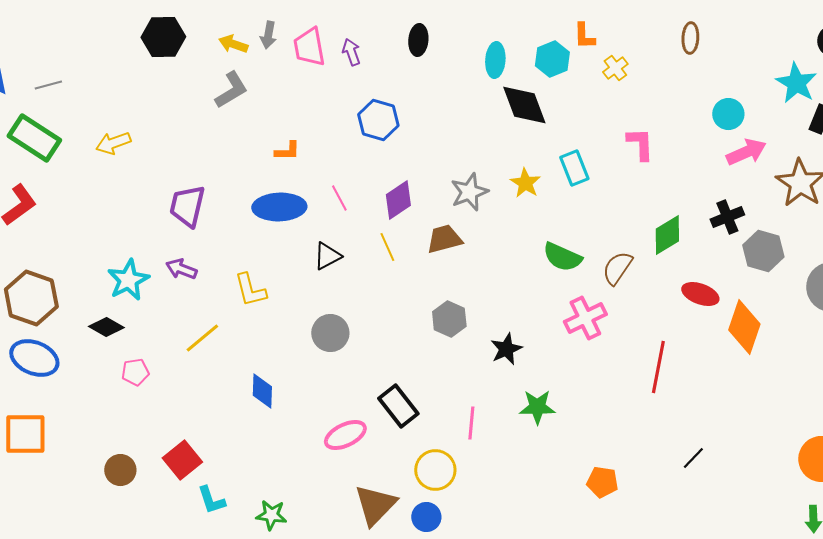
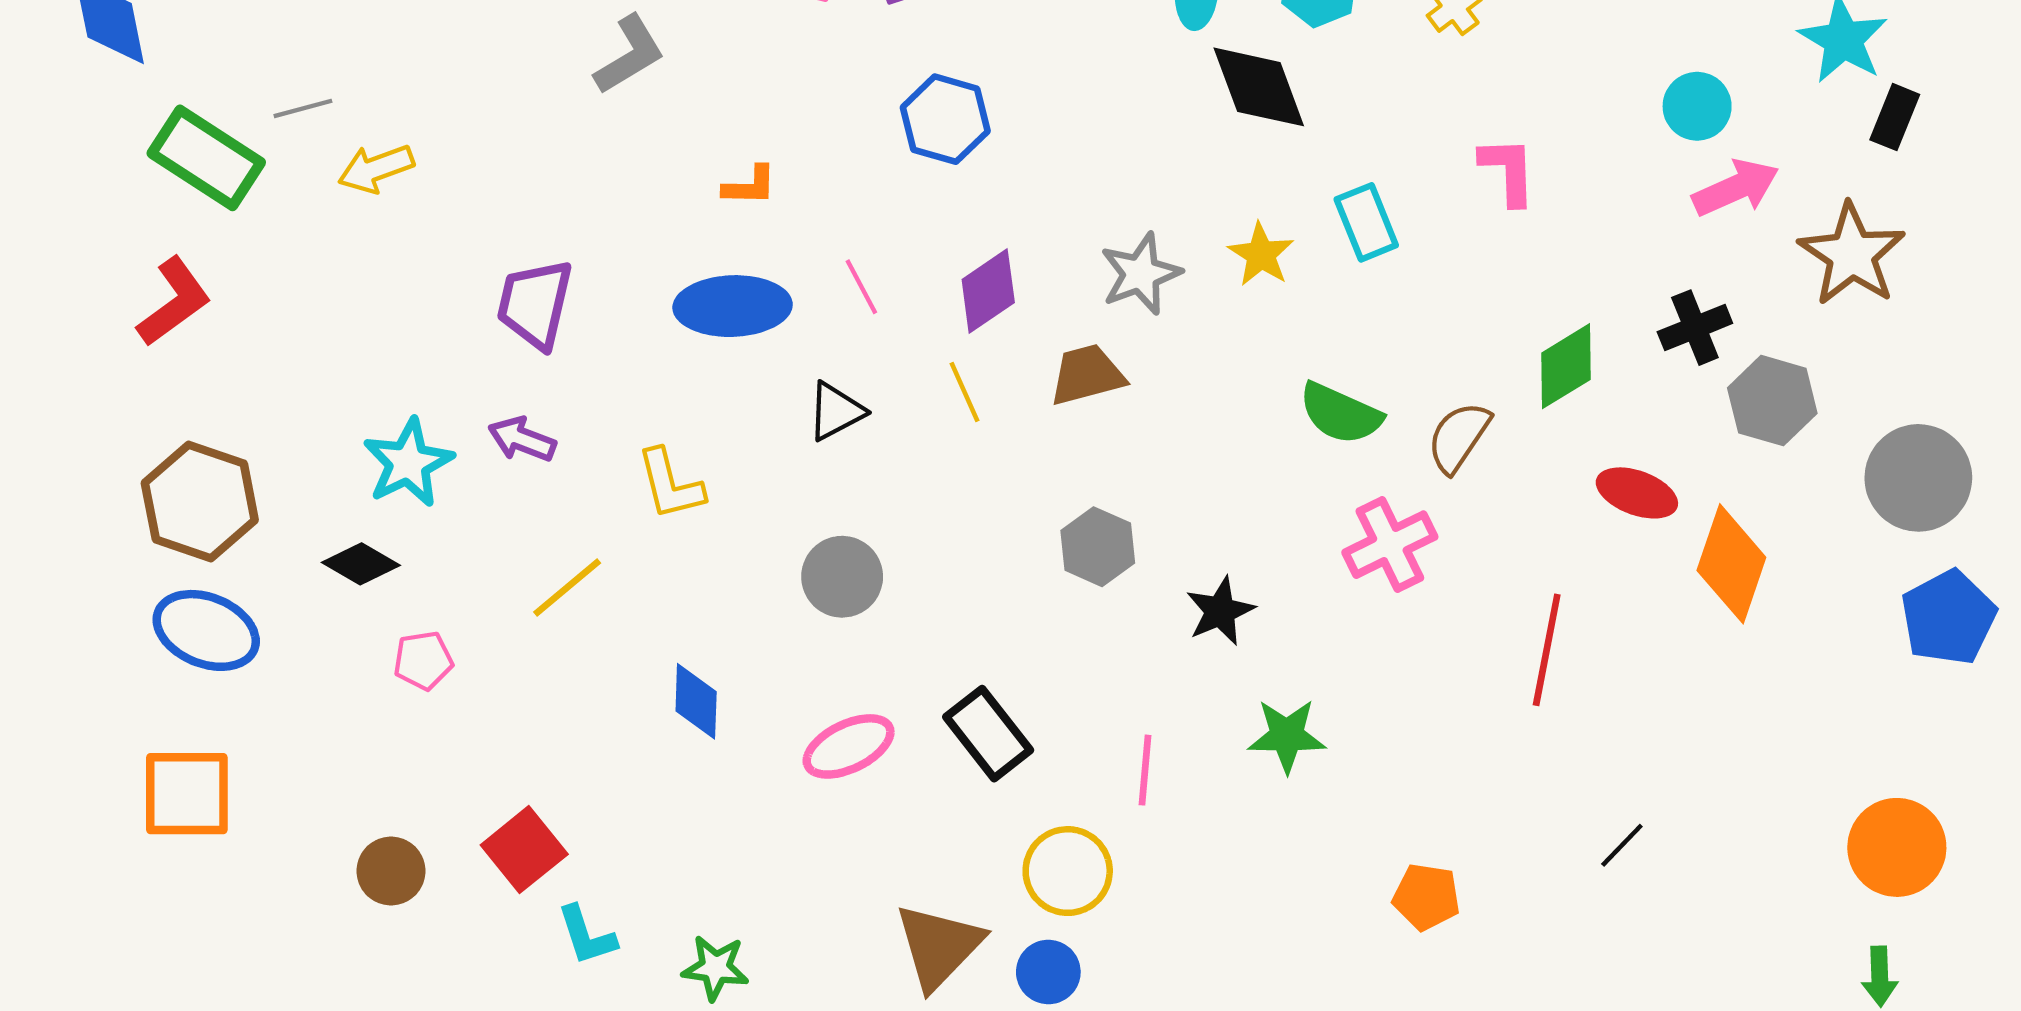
gray line: (48, 85) -> (303, 108), moved
pink ellipse: (345, 435) -> (849, 746), moved

